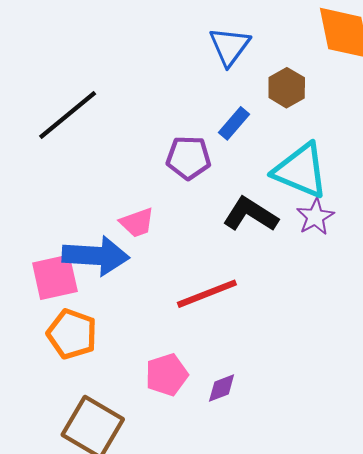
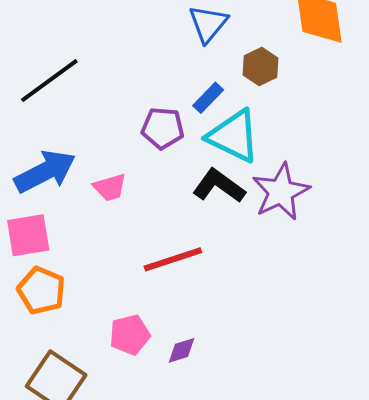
cyan triangle: (301, 171) -> (234, 136), moved
purple star: (315, 217) -> (281, 192), size x1.6
blue arrow: (96, 256) -> (45, 171), moved, turned -34

